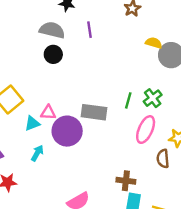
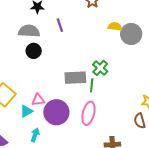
green cross: (153, 98) -> (100, 68), moved
green line: (128, 100) -> (92, 85), moved
gray rectangle: (94, 112) -> (75, 78), moved
pink ellipse: (146, 130) -> (88, 113), moved

